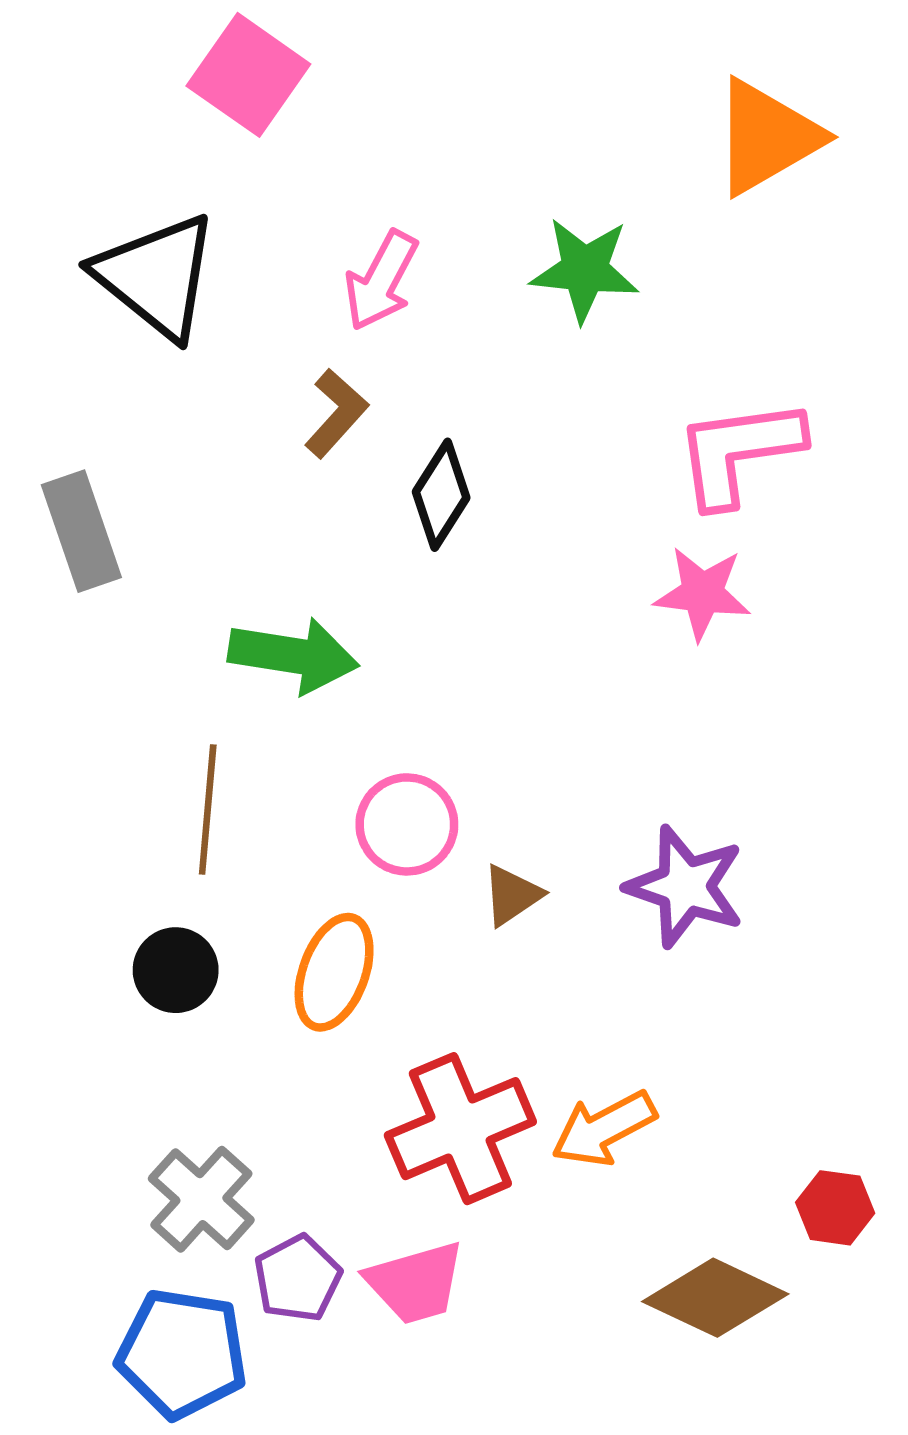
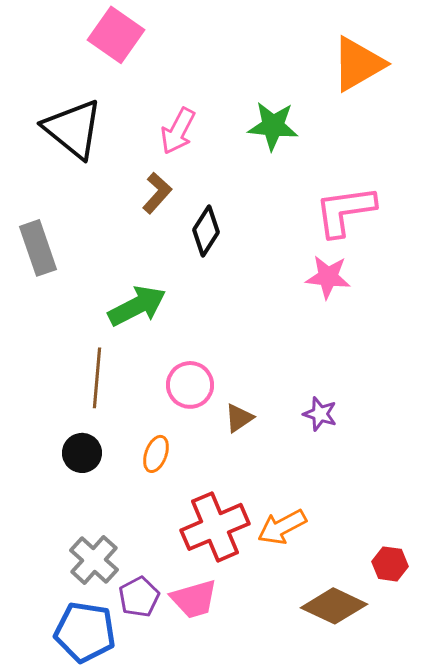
green arrow: (293, 655) -> (137, 306), turned -36
purple star: (685, 887) -> (320, 414), size x0.6
orange ellipse: (334, 972) -> (156, 454), size x0.7

